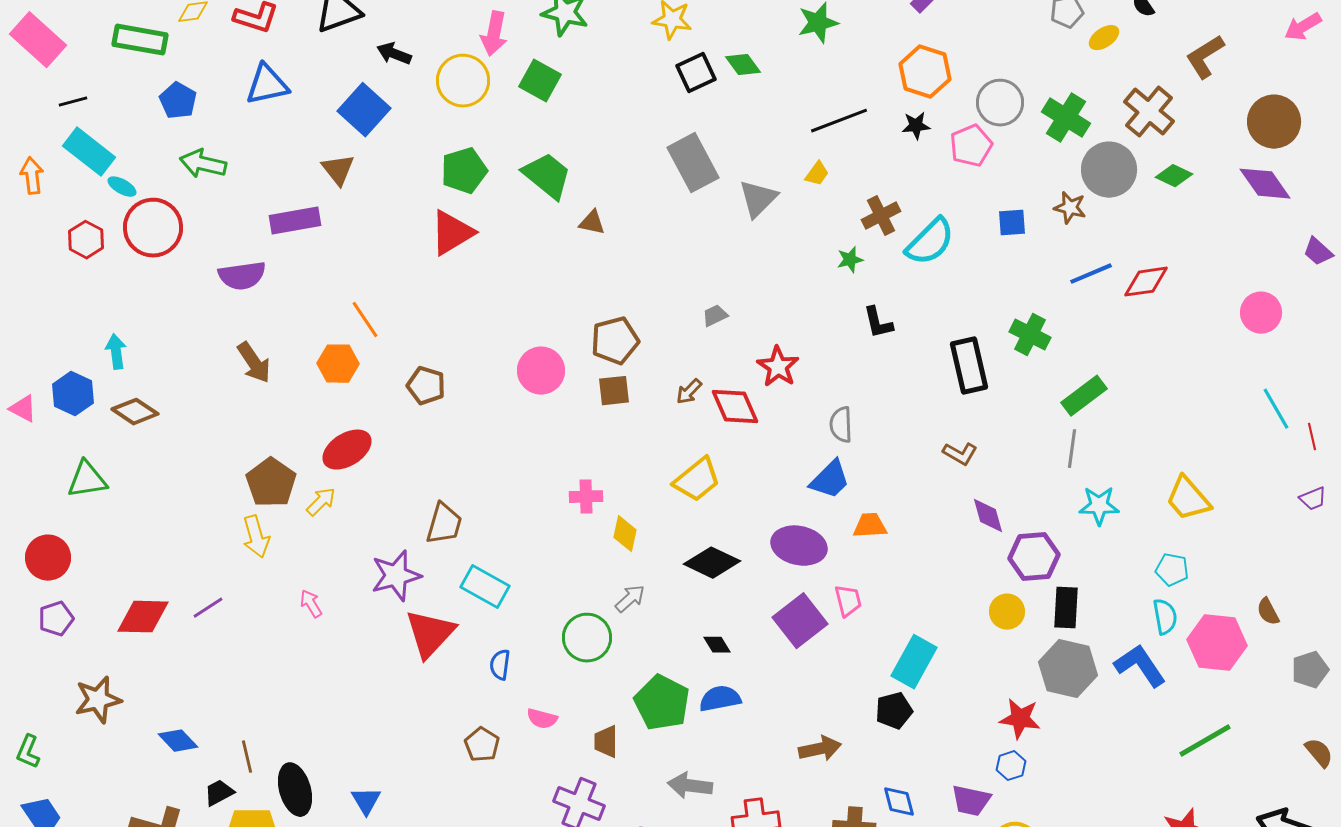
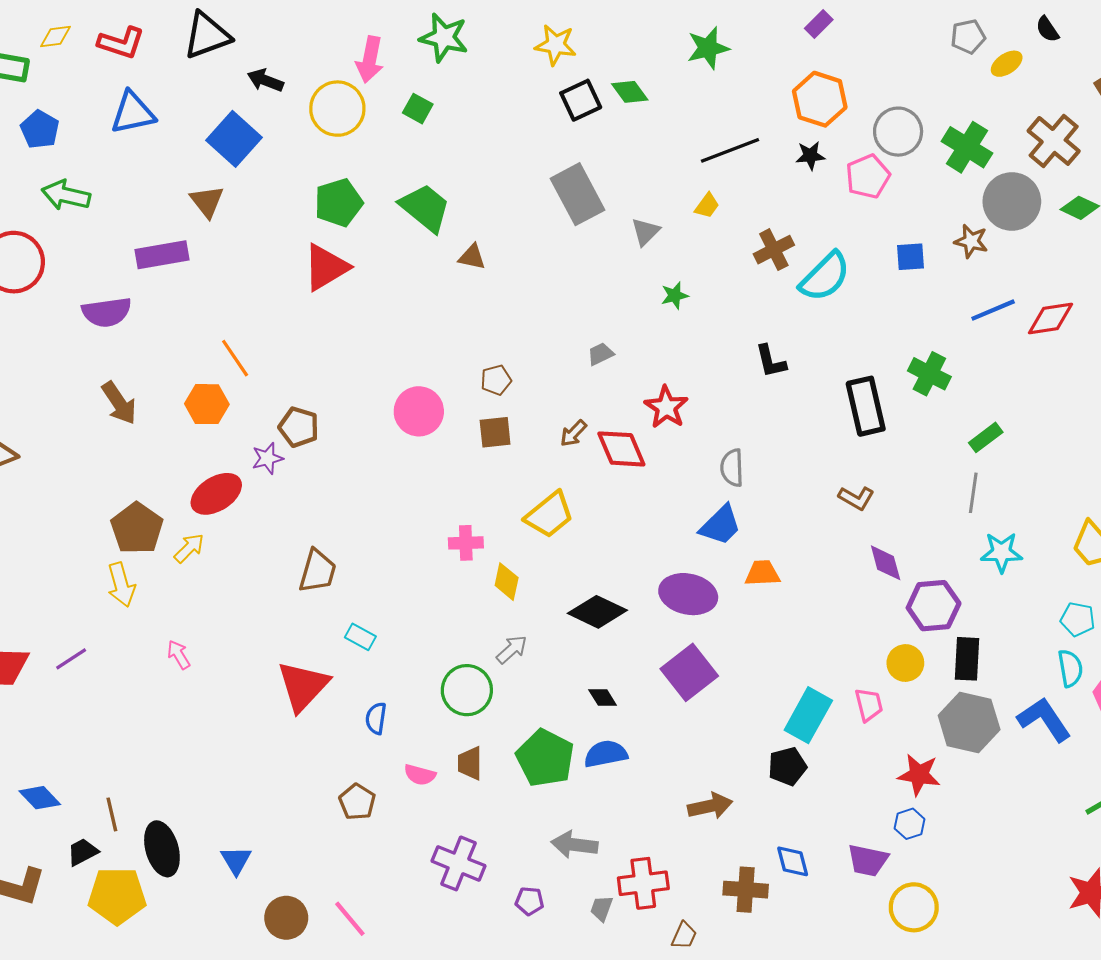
green square: (540, 81) -> (418, 109), size x0.7
gray triangle: (758, 199) -> (645, 232), size x0.7
green star: (850, 260) -> (675, 295), moved
brown pentagon: (615, 341) -> (496, 380), size x0.6
green rectangle: (1084, 396) -> (986, 437), size x0.7
yellow trapezoid: (697, 480) -> (549, 515), moved
purple star: (396, 576) -> (267, 458), moved, size x0.6
cyan rectangle: (485, 587) -> (360, 637), size x0.6
pink trapezoid: (848, 601) -> (869, 705), moved
brown trapezoid: (606, 742) -> (470, 763), moved

